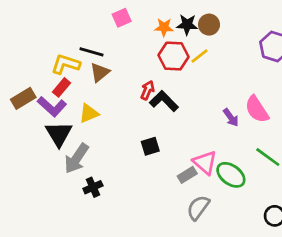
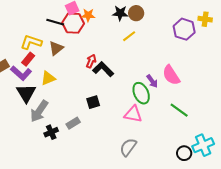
orange star: (164, 27) -> (88, 15), moved
black line: (92, 52) -> (55, 22), moved
red hexagon: (173, 56) -> (73, 23), moved
pink triangle: (205, 163) -> (133, 114), turned -30
gray rectangle: (187, 175) -> (73, 123), moved
green ellipse: (231, 175) -> (141, 93), moved, turned 30

